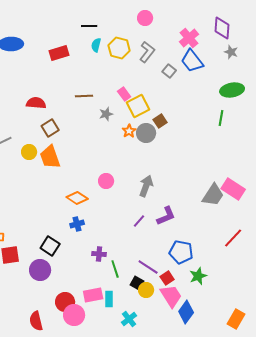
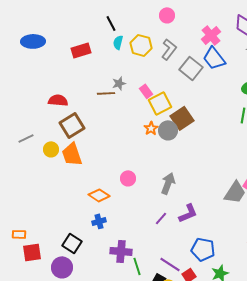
black line: (89, 26) -> (111, 23), turned 63
gray square: (169, 71) -> (191, 68), size x1.6
gray star: (106, 114) -> (119, 83), moved
brown square: (160, 121) -> (182, 118), size x1.6
brown square: (50, 128) -> (72, 125), size x1.4
purple cross: (99, 254) -> (121, 251), size x1.5

